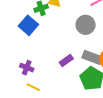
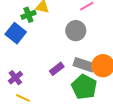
purple cross: (27, 68) -> (15, 78), turned 32

